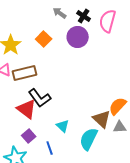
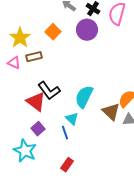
brown rectangle: (25, 73) -> (34, 57), moved, size x0.7
cyan semicircle: (89, 139) -> (84, 97), moved
blue line: (50, 148) -> (65, 133), moved

